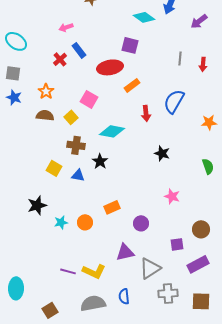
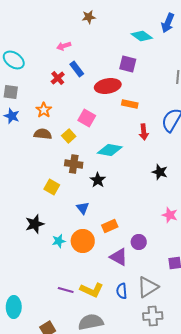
orange rectangle: (132, 85) -> (130, 104), turned 49
blue triangle: (78, 175) -> (83, 208), moved, turned 40
orange circle: (85, 222) -> (83, 241), size x1.5
purple triangle: (125, 252) -> (119, 257), moved, turned 42
gray cross: (168, 293) -> (153, 316), moved
blue semicircle: (124, 296) -> (122, 291), moved

